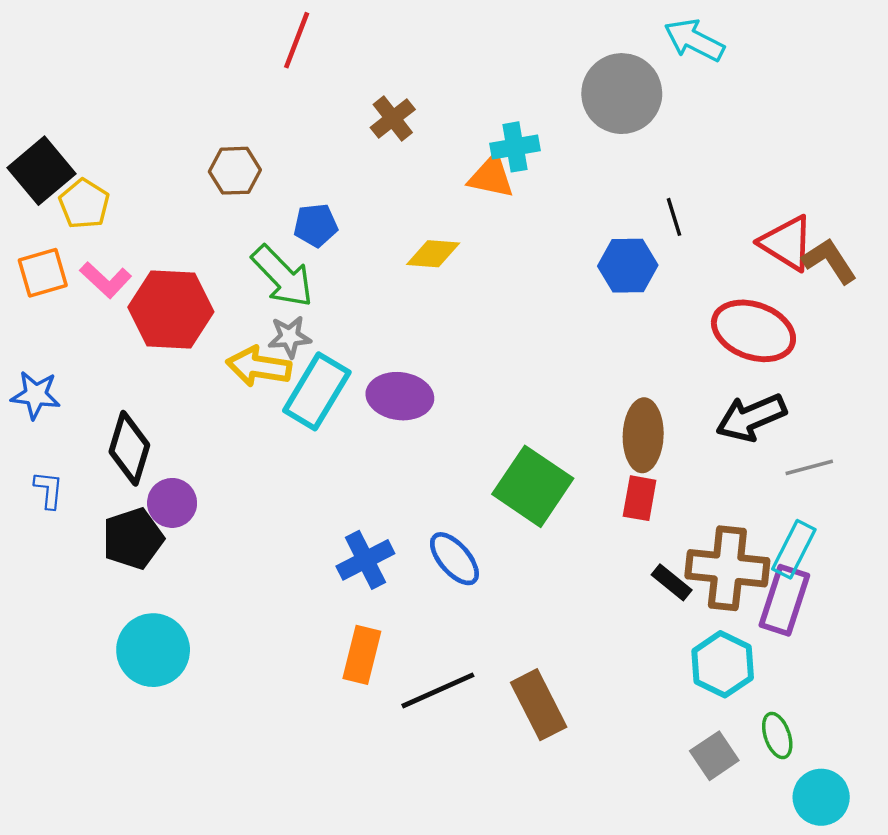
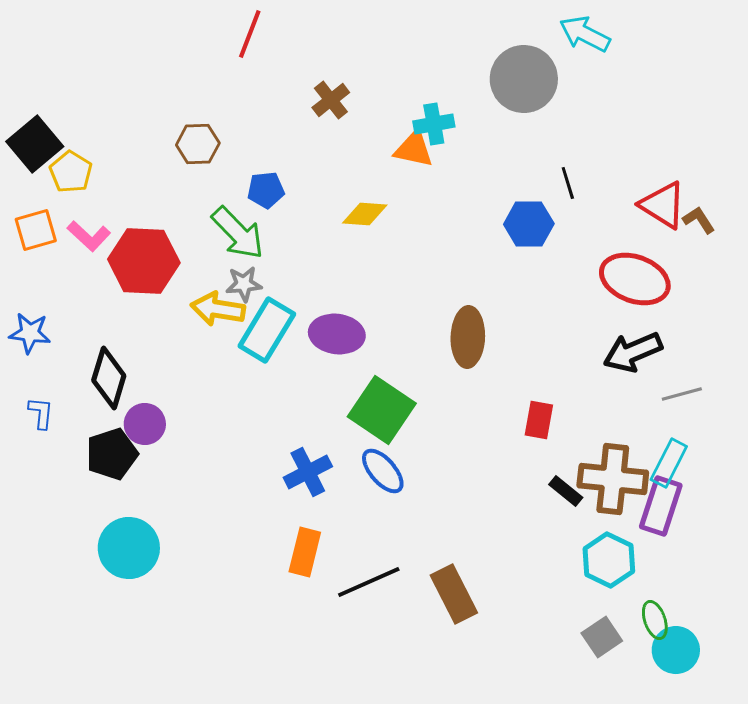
brown L-shape: (829, 261) -> (699, 220), size x0.7
brown ellipse: (643, 435) -> (468, 337), moved
green square: (533, 486) -> (382, 410), moved
cyan circle: (821, 797) -> (676, 650), moved

